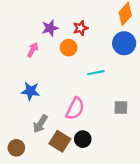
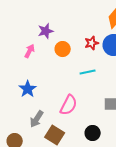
red star: (81, 28) -> (92, 43), moved
blue star: (30, 91) -> (28, 89), turned 30
black circle: (83, 139) -> (93, 133), moved

